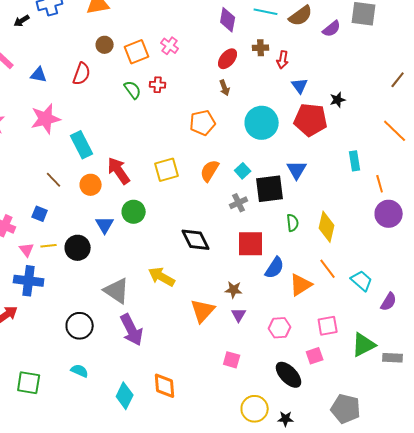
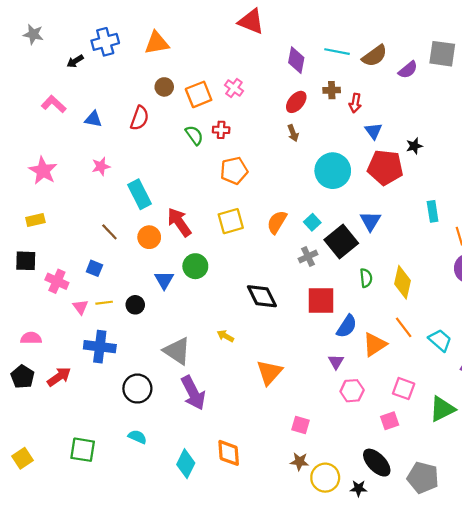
pink star: (46, 119) -> (101, 166), size x0.6
orange pentagon: (203, 123) -> (234, 171), moved
black square: (270, 189) -> (341, 241), turned -32
black circle: (78, 248) -> (135, 305), size x0.7
yellow arrow: (162, 277) -> (225, 336), size x0.6
blue cross: (29, 281) -> (100, 347), moved
brown star: (234, 290) -> (299, 462), moved
purple triangle: (239, 315) -> (336, 362), moved
pink square: (328, 326) -> (404, 389), turned 30
black ellipse: (289, 375) -> (377, 463), moved

